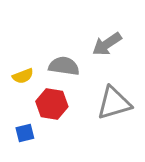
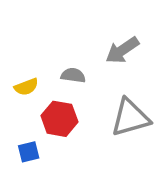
gray semicircle: (64, 66) -> (73, 75), size x0.7

